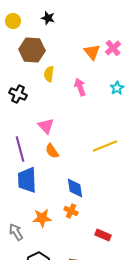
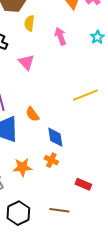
pink triangle: (46, 126) -> (26, 62), moved
orange semicircle: (52, 151) -> (32, 114), moved

